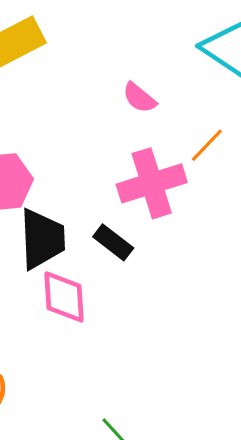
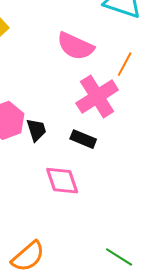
pink semicircle: (139, 98) -> (75, 46), size x1.6
black trapezoid: (42, 239) -> (36, 130), moved, size x0.6

